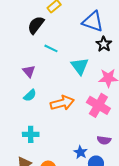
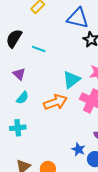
black semicircle: (36, 25) -> (14, 38), moved
cyan triangle: (80, 66) -> (71, 80), moved, turned 36
cyan cross: (31, 134) -> (18, 128), moved

